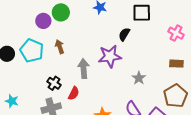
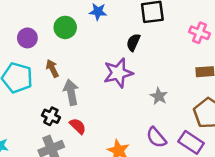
green circle: (61, 12) -> (65, 27), moved
gray arrow: (84, 69) -> (71, 92), moved
red semicircle: (74, 93) -> (78, 126), turned -64

